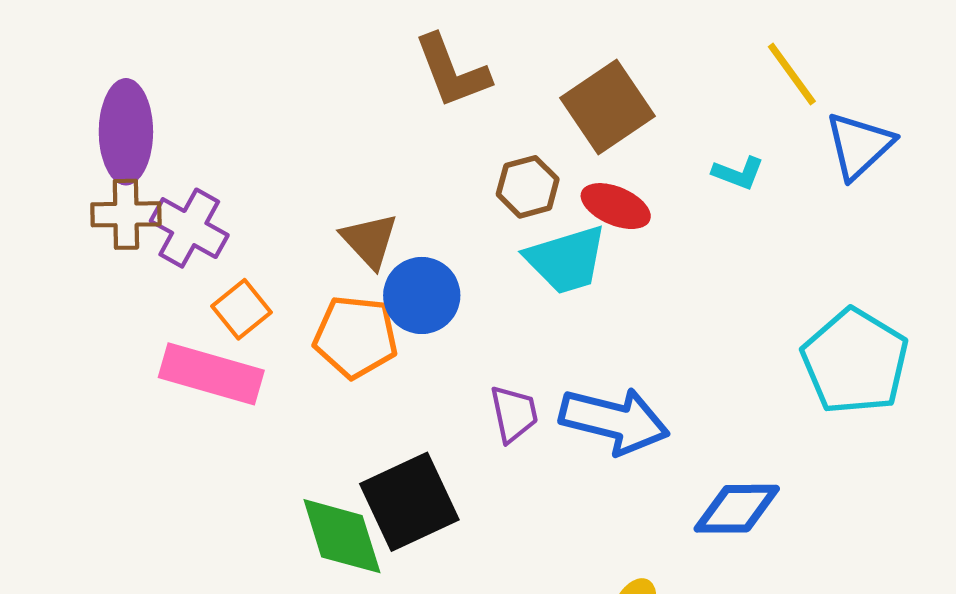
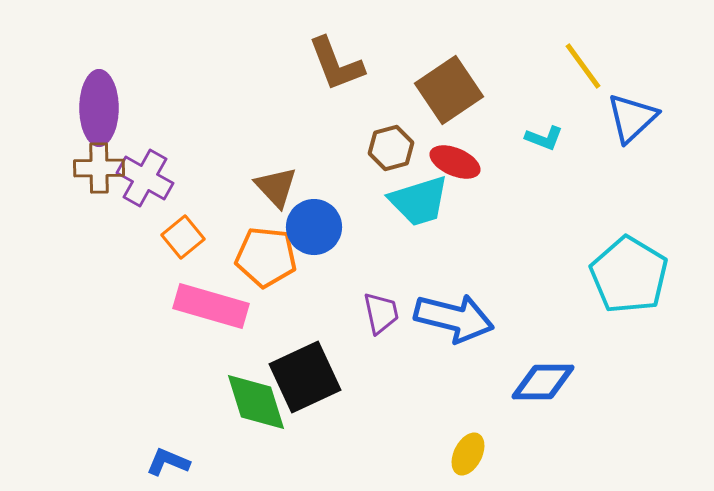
pink rectangle: (211, 374) -> (211, 306), moved

